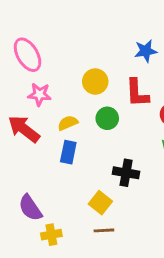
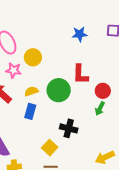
blue star: (146, 51) -> (80, 34), moved
yellow circle: (95, 82) -> (33, 57), moved
green circle: (107, 118) -> (59, 90), size x1.5

